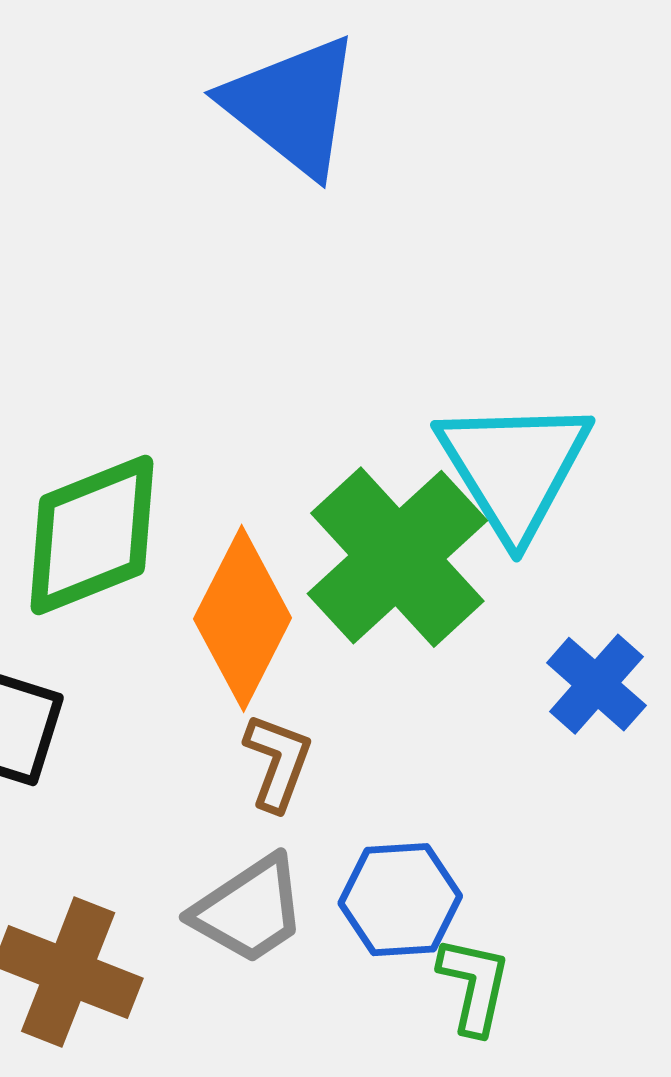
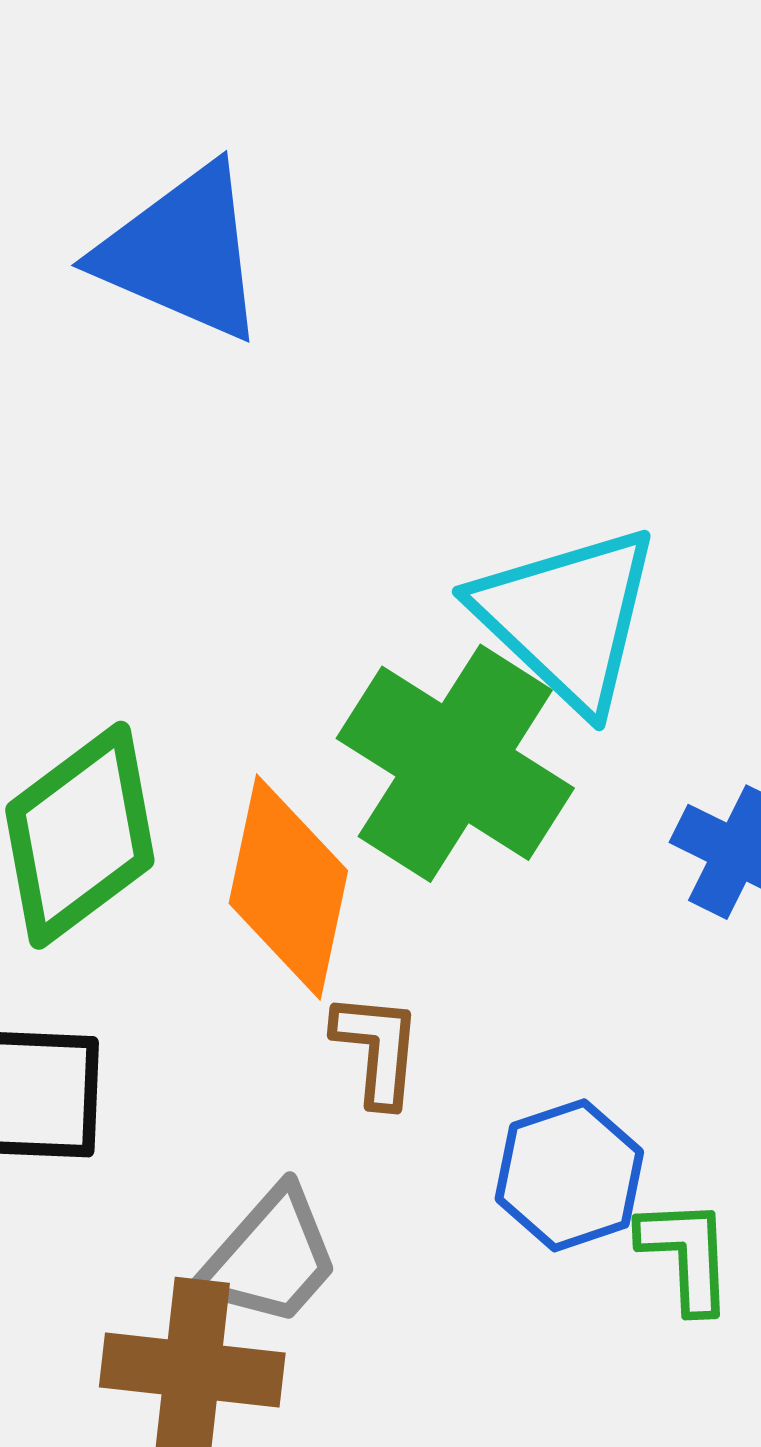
gray trapezoid: (249, 910) -> (270, 1257), moved

